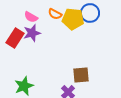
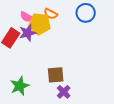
yellow pentagon: (73, 19) -> (40, 24), moved
brown square: (81, 75) -> (56, 75), moved

